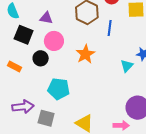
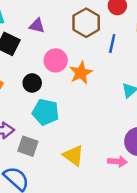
pink circle: (54, 41) -> (56, 60), moved
black circle: (41, 58) -> (32, 83), moved

